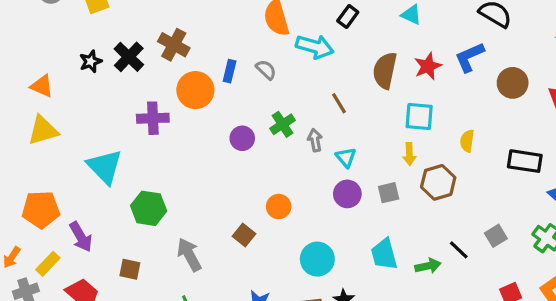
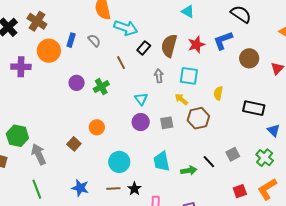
black rectangle: (348, 16) -> (144, 48), moved
brown line: (339, 103) -> (121, 63), moved
green cross: (282, 124) -> (101, 87), moved
gray arrow: (315, 140) -> (159, 76), moved
yellow arrow: (409, 154) -> (181, 99), turned 128
green hexagon: (149, 208) -> (17, 136), moved

